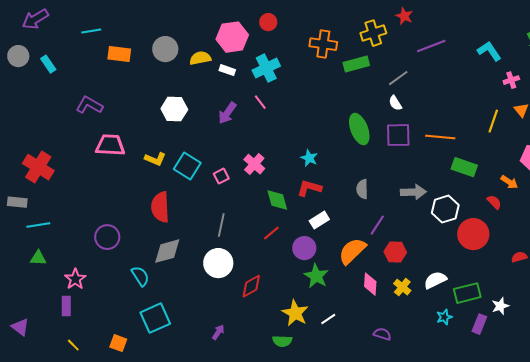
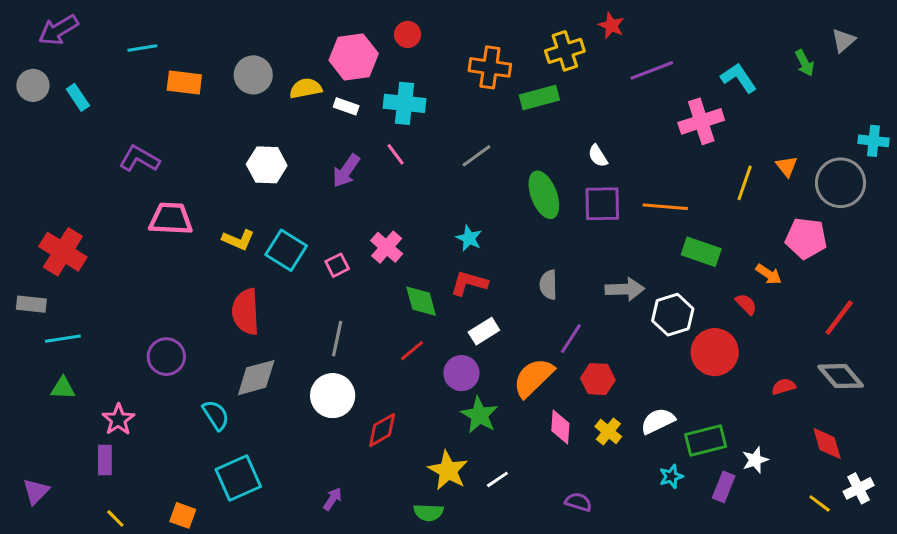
cyan cross: (266, 68) -> (405, 103), turned 32
gray line: (398, 78) -> (476, 156), moved
pink cross: (511, 80) -> (701, 121), moved, size x1.8
purple triangle: (20, 327) -> (36, 491), turned 36

